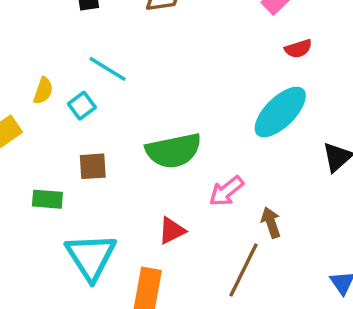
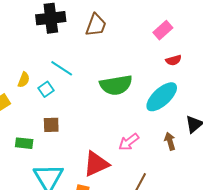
green semicircle: (173, 151) -> (116, 85), moved
brown arrow: (271, 223) -> (170, 141), moved
red triangle: (172, 231) -> (96, 164), size x1.6

